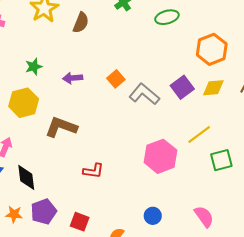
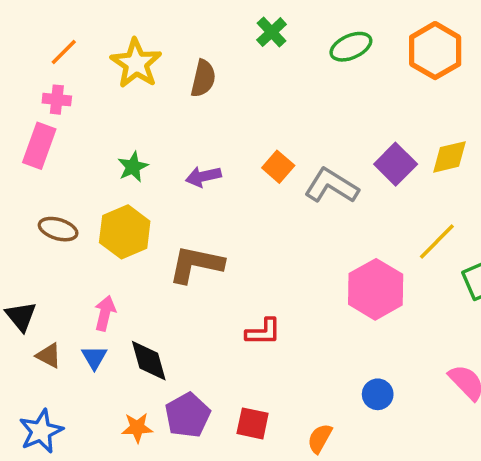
orange hexagon: (212, 49) -> (435, 51), moved

